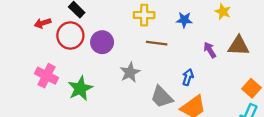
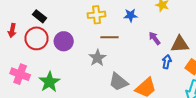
red arrow: (43, 23) -> (12, 30), turned -56
brown triangle: (239, 46) -> (180, 44), moved
gray star: (130, 72) -> (97, 58), moved
blue arrow: (188, 77) -> (167, 62), moved

